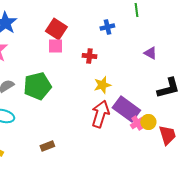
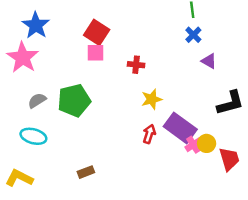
blue cross: (107, 27) -> (193, 35), moved, turned -32
red arrow: (100, 114) -> (149, 134), size x0.6

